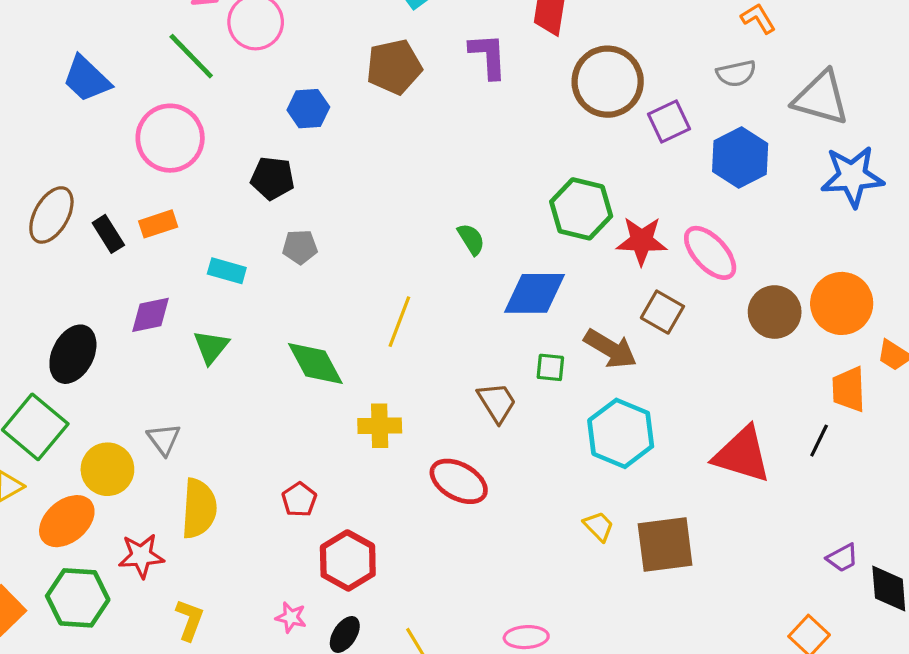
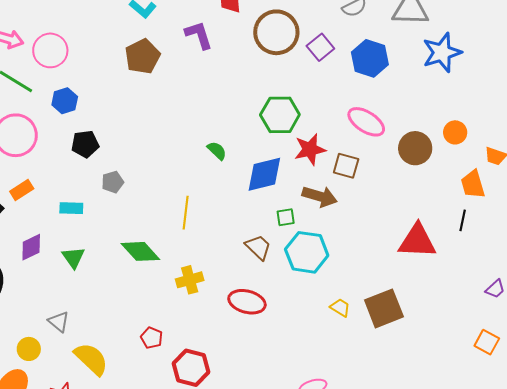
blue hexagon: (308, 109) -> (65, 101), moved
red star: (642, 241) -> (310, 149), moved
orange circle: (842, 303) -> (455, 132), size x0.6
cyan hexagon: (621, 433) -> (307, 252), moved
yellow circle: (107, 469) -> (29, 349), size x0.7
yellow semicircle: (199, 509) -> (91, 359), turned -36

